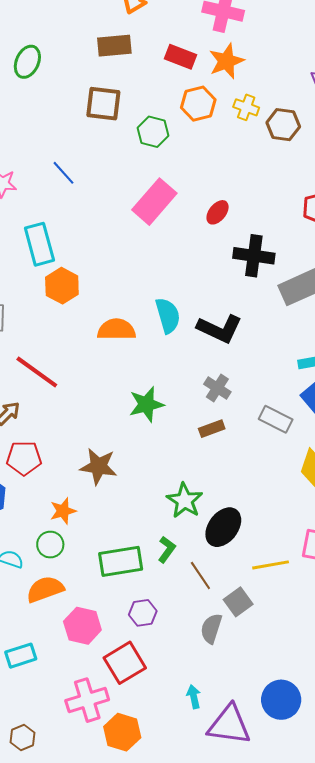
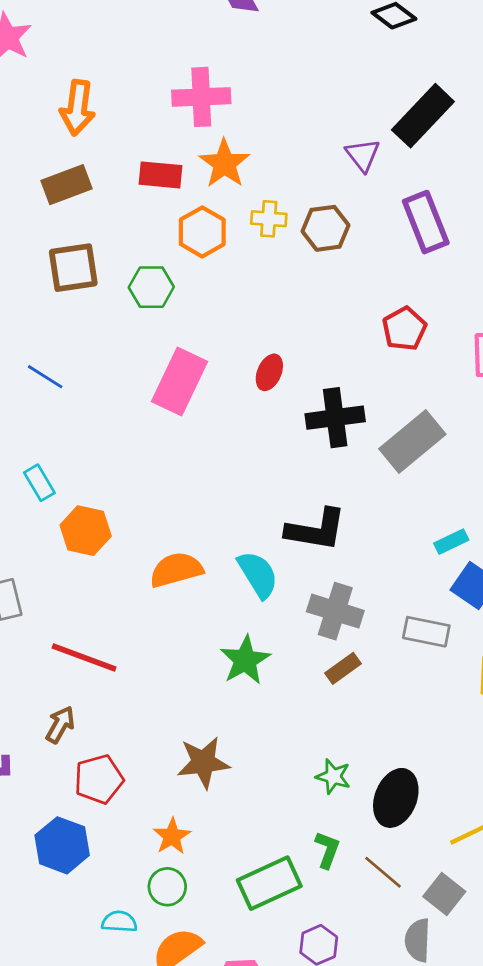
cyan rectangle: (39, 244) -> (39, 483), size x0.6
cyan semicircle: (168, 315) -> (258, 574), moved
gray cross: (217, 388) -> (335, 611), size x1.4
green star: (185, 501) -> (333, 776), size x0.7

